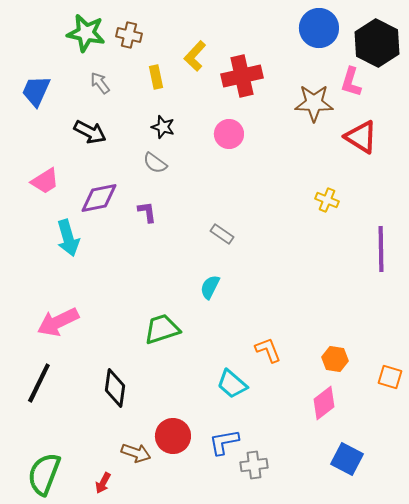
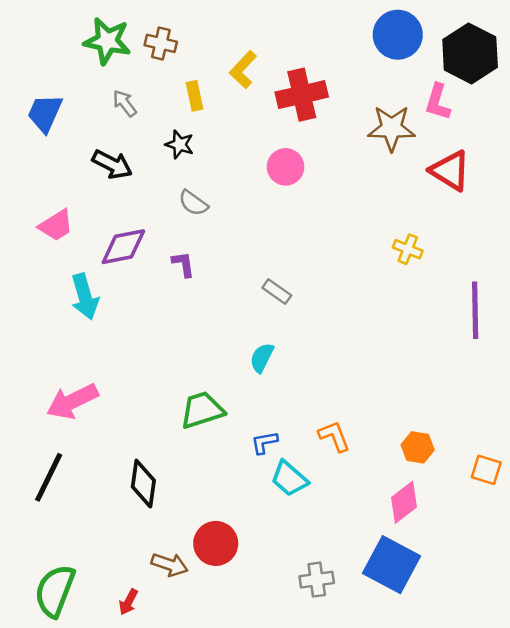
black star: (163, 127) -> (180, 144), moved
blue L-shape: (224, 442) -> (264, 442), moved, size x0.7
blue square: (347, 459) -> (392, 565), moved, size x1.4

